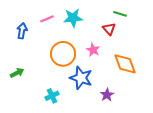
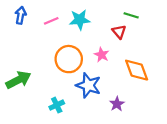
blue arrow: (22, 31) -> (21, 15), moved
green arrow: (17, 73) -> (18, 80), size x1.6

